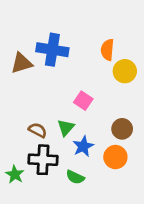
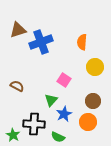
blue cross: (52, 50) -> (41, 42), turned -30
brown triangle: (22, 63) -> (18, 30), moved
yellow circle: (125, 71) -> (95, 67), moved
brown semicircle: (38, 130) -> (17, 86), moved

